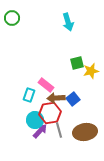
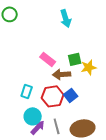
pink rectangle: (46, 85) -> (48, 59), moved
brown arrow: (56, 98) -> (62, 74), moved
red hexagon: (50, 113) -> (53, 96), moved

